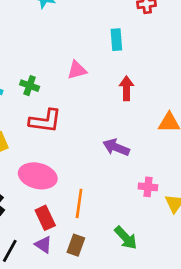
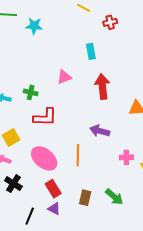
red arrow: (126, 88) -> (102, 86), size x1.4
pink ellipse: (38, 176) -> (44, 158), turned 32
orange line: (79, 203) -> (78, 155), moved
brown rectangle: (76, 245) -> (85, 198), moved

